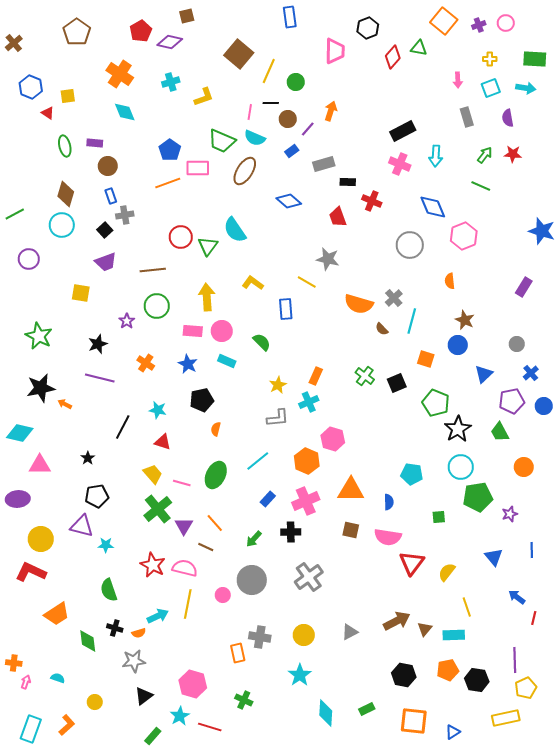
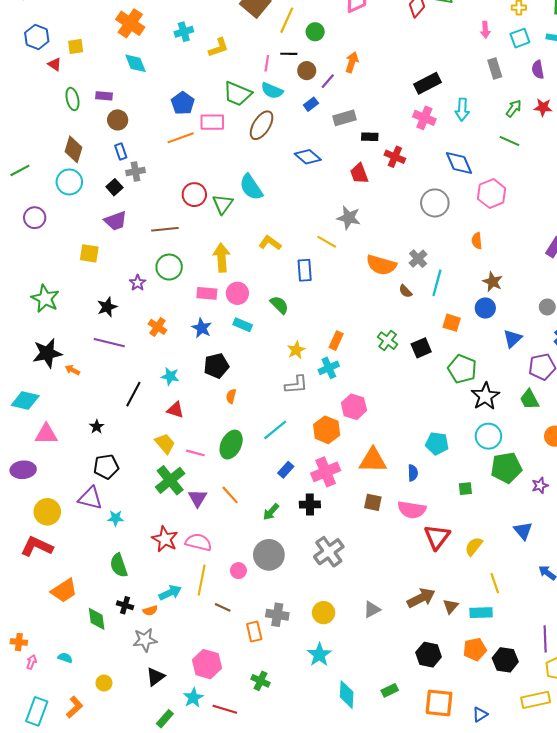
brown line: (206, 547) -> (223, 607), moved

